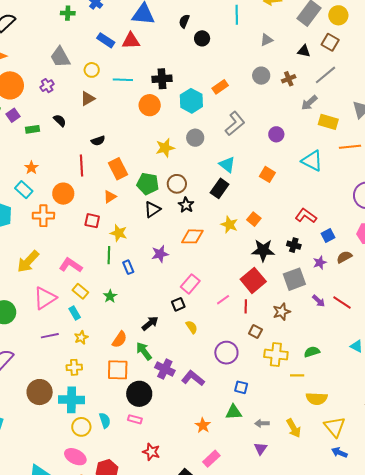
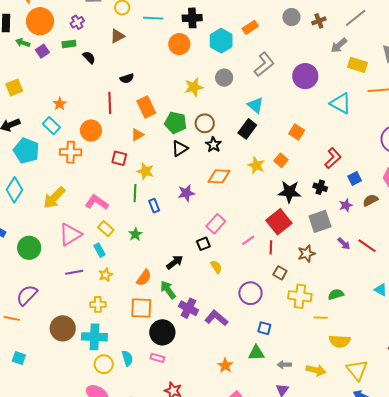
green rectangle: (32, 129) -> (69, 44), moved
purple circle: (276, 134) -> (305, 76), size x1.6
orange square: (267, 174) -> (297, 132), moved
red L-shape: (306, 216) -> (333, 158), turned 100
yellow arrow: (294, 428) -> (316, 370), turned -48

